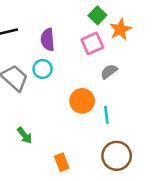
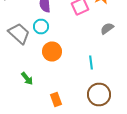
gray semicircle: (109, 72) -> (107, 28), moved
orange circle: (82, 101) -> (52, 52), moved

